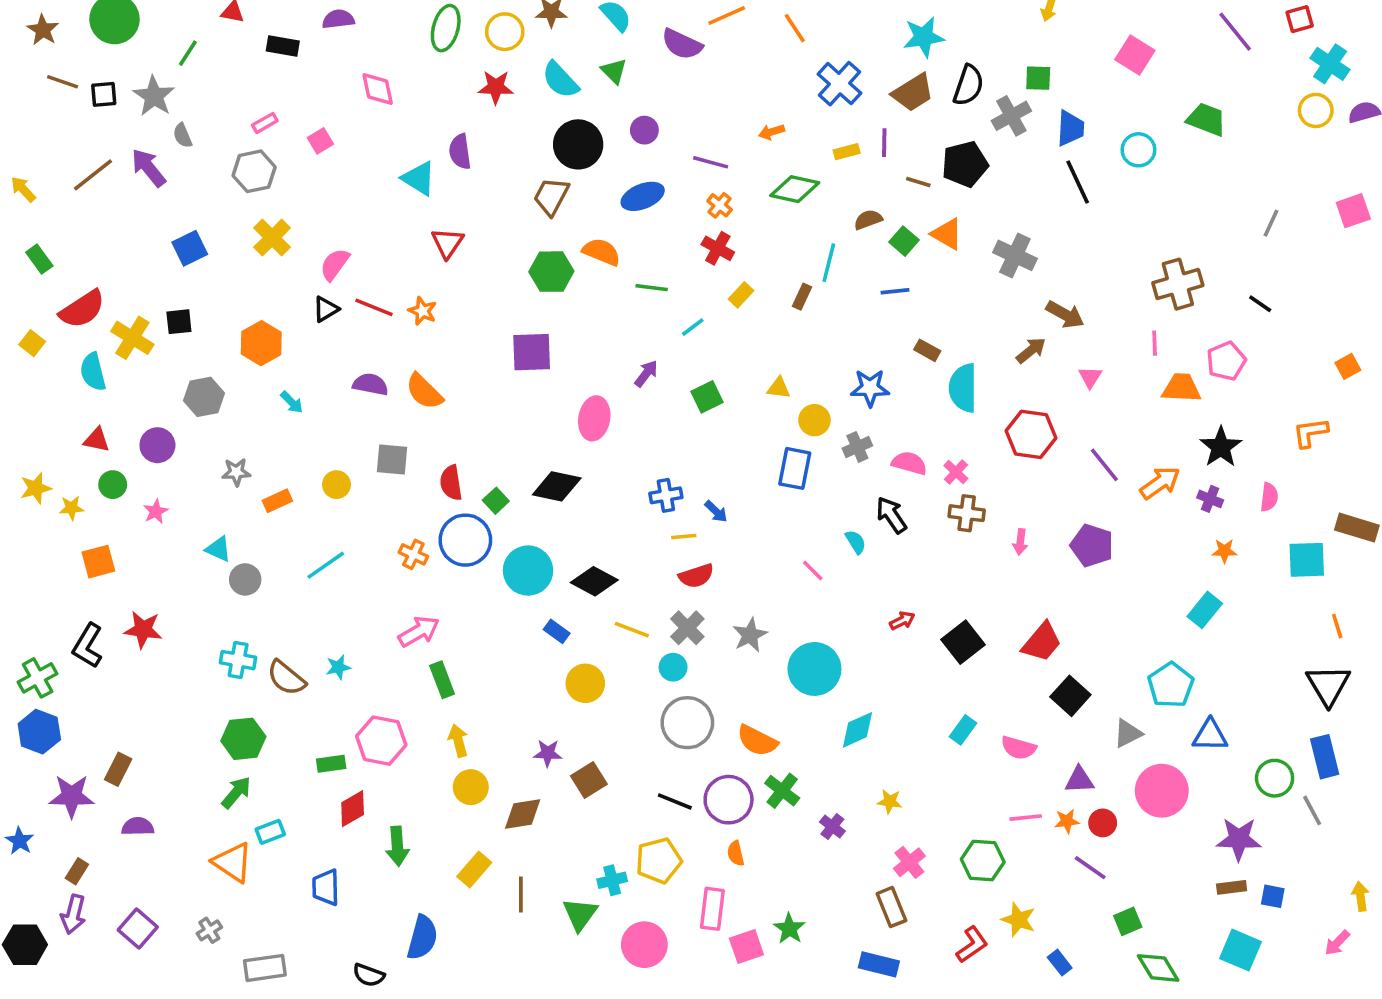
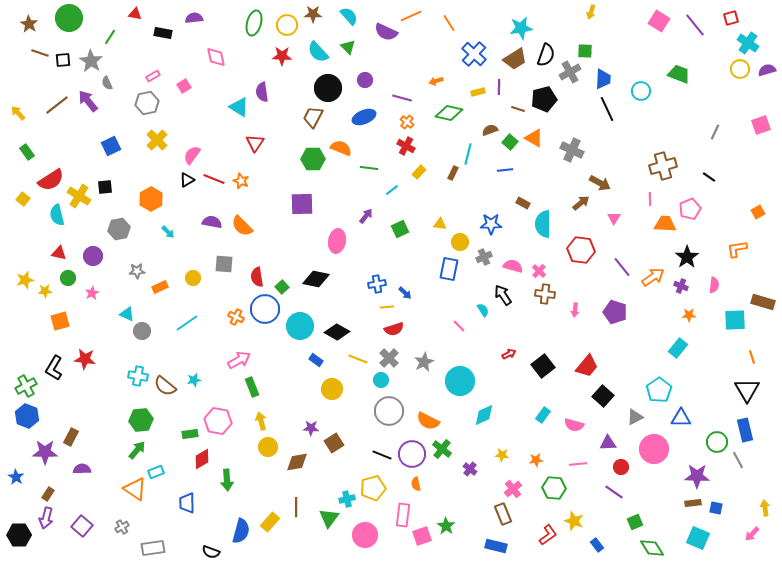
pink square: (1135, 55) -> (659, 21), moved
orange star: (1067, 821) -> (536, 460), moved
yellow rectangle: (474, 869) -> (270, 522), moved

